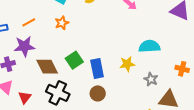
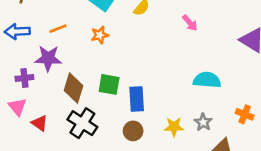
green square: (74, 60) -> (109, 84), turned 36
yellow star: (127, 64) -> (174, 127), moved
brown diamond: (47, 67) -> (73, 88), turned 35
red triangle: (25, 97) -> (40, 123), turned -40

